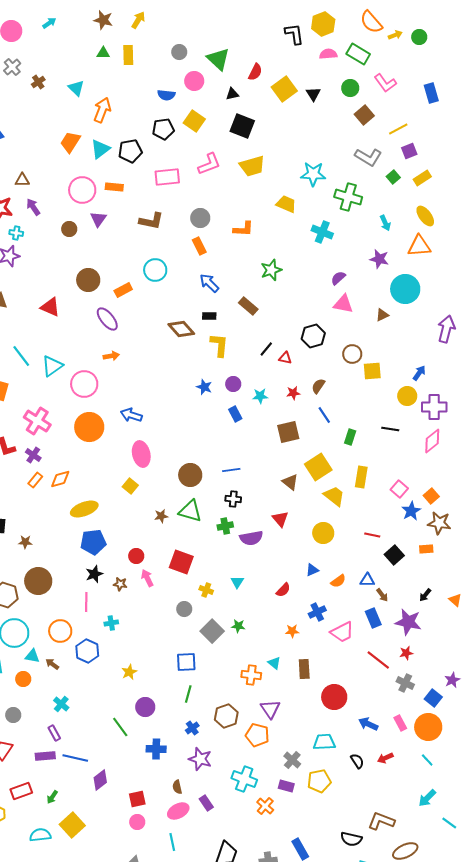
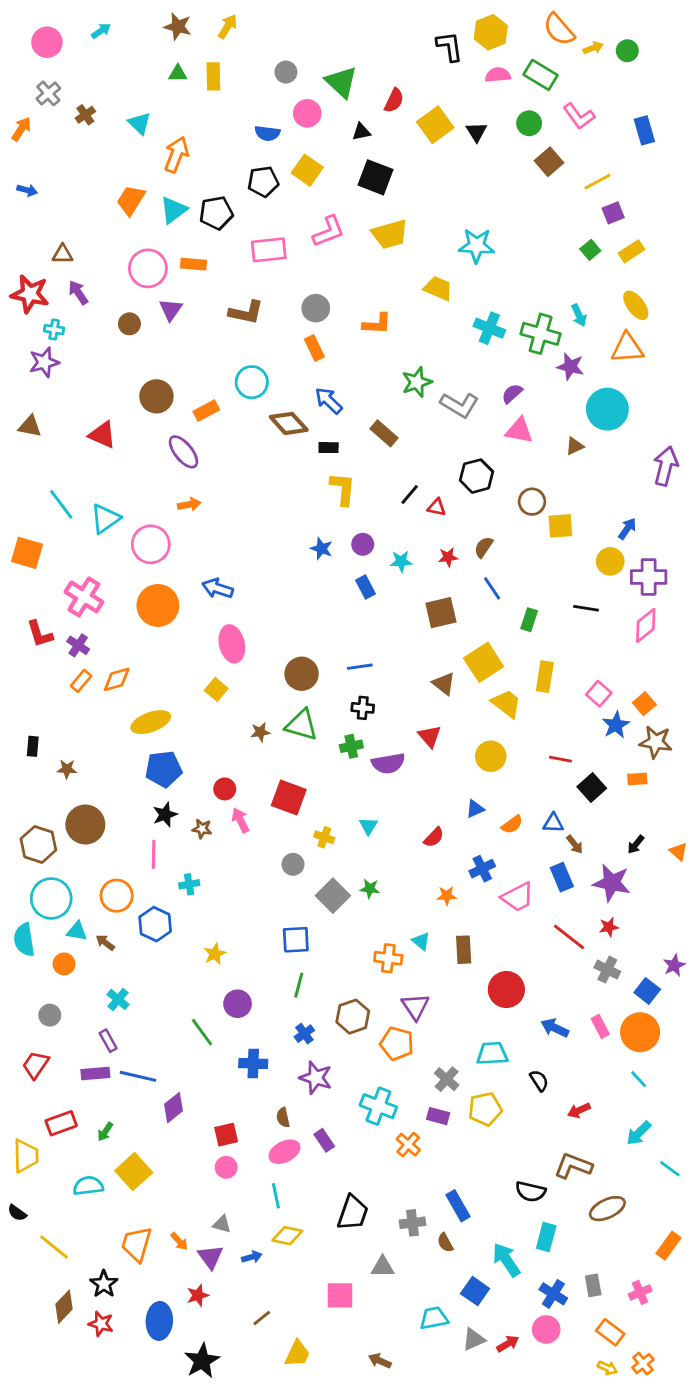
gray L-shape: (368, 157) -> (459, 405), moved
green cross: (348, 197) -> (541, 334), moved
brown diamond: (181, 329) -> (289, 423), moved
red arrow: (385, 758) -> (579, 1110), moved

